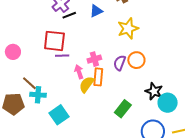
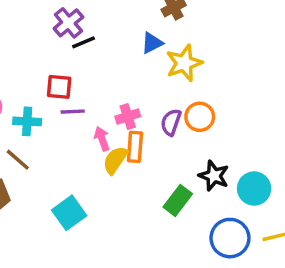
blue triangle: (96, 11) -> (152, 43), moved
red square: (54, 41) -> (59, 87), size x0.7
black star: (154, 91) -> (214, 176), moved
cyan cross: (38, 95) -> (27, 121), moved

